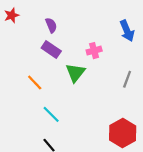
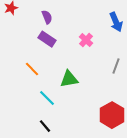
pink cross: (94, 51) -> (86, 40), turned -32
green triangle: (75, 73) -> (69, 79), moved, turned 42

